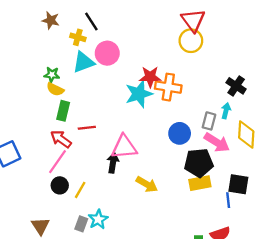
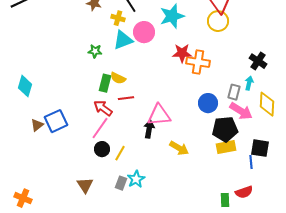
yellow semicircle: (55, 89) -> (118, 78), moved
cyan star: (139, 94) -> (172, 16), moved

